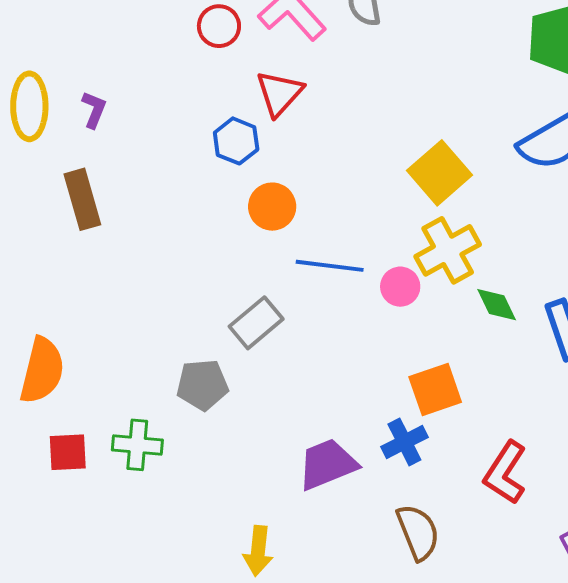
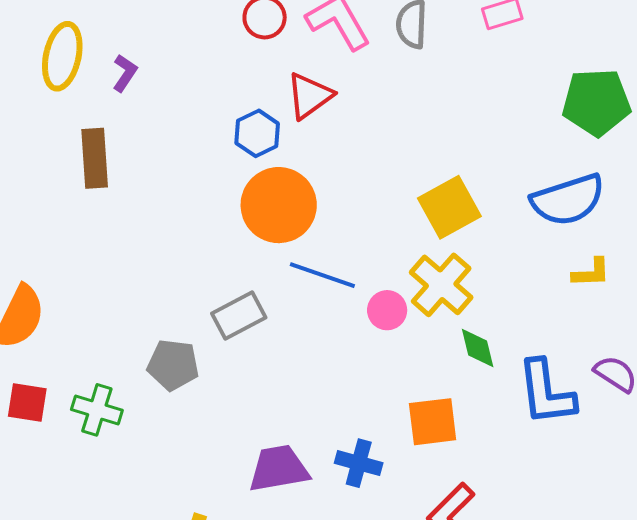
orange circle: (272, 207) -> (279, 205), size x1.6
yellow cross: (448, 250) -> (441, 285), turned -32
orange square: (435, 389) -> (433, 422), moved
blue cross: (404, 442) -> (359, 463), turned 30

